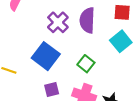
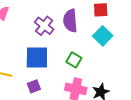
blue square: (46, 56) -> (37, 58), turned -30
purple square: (52, 89) -> (34, 86), moved

